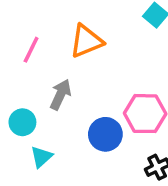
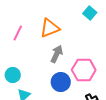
gray arrow: (60, 95) -> (57, 54), moved

